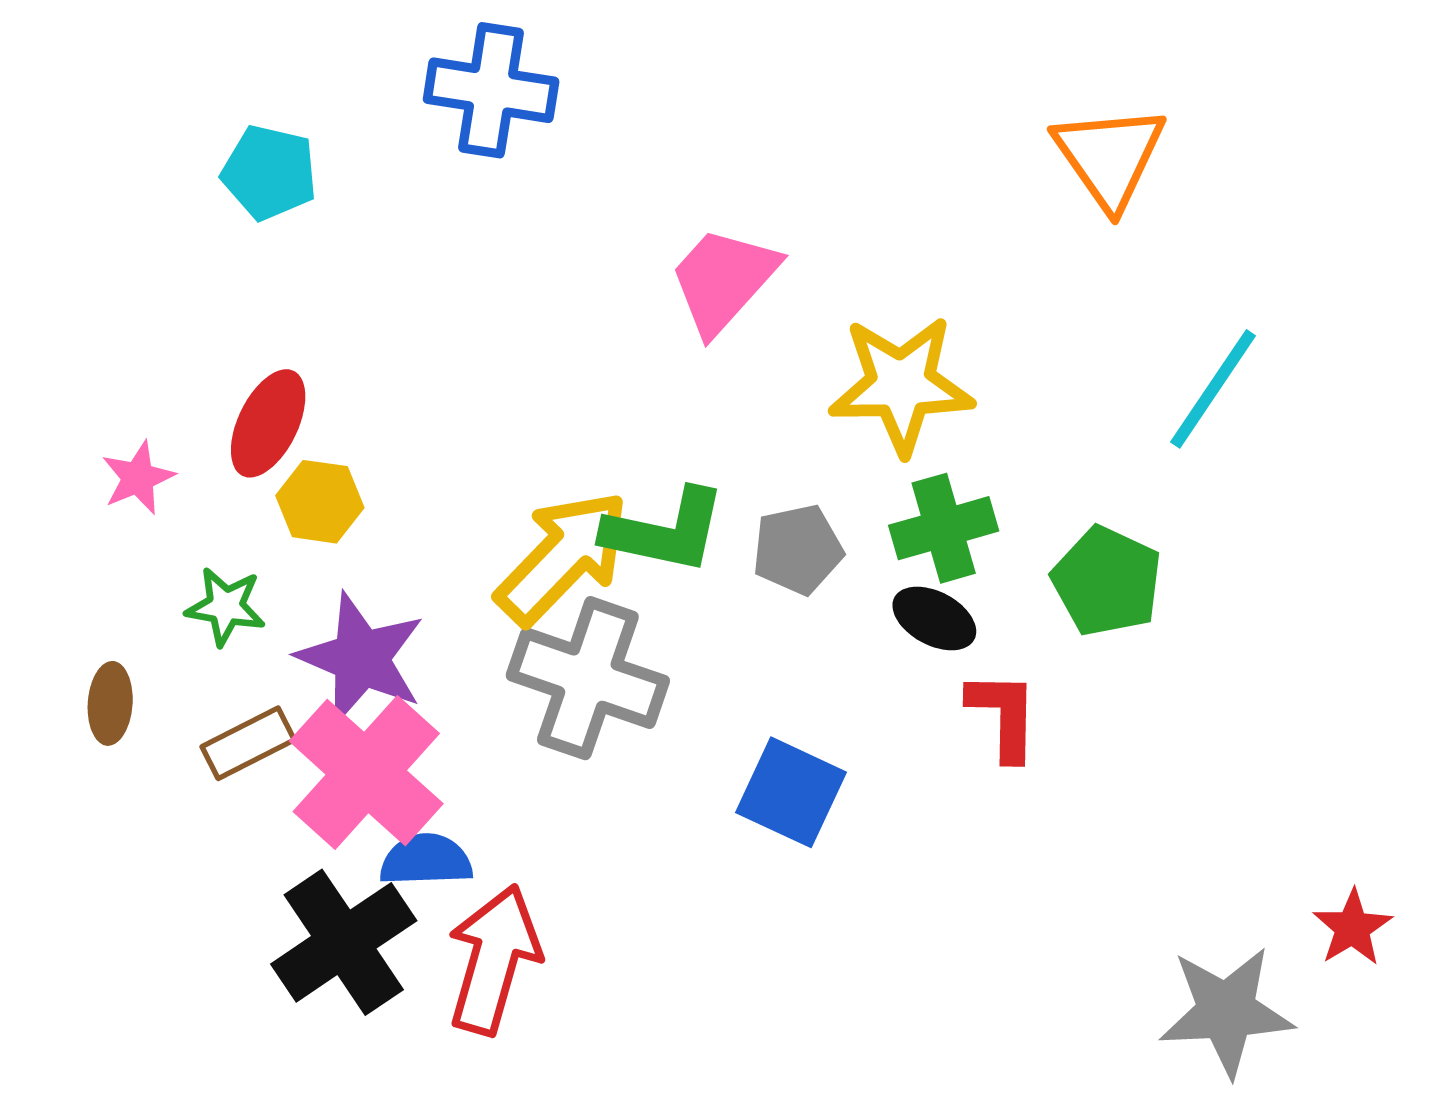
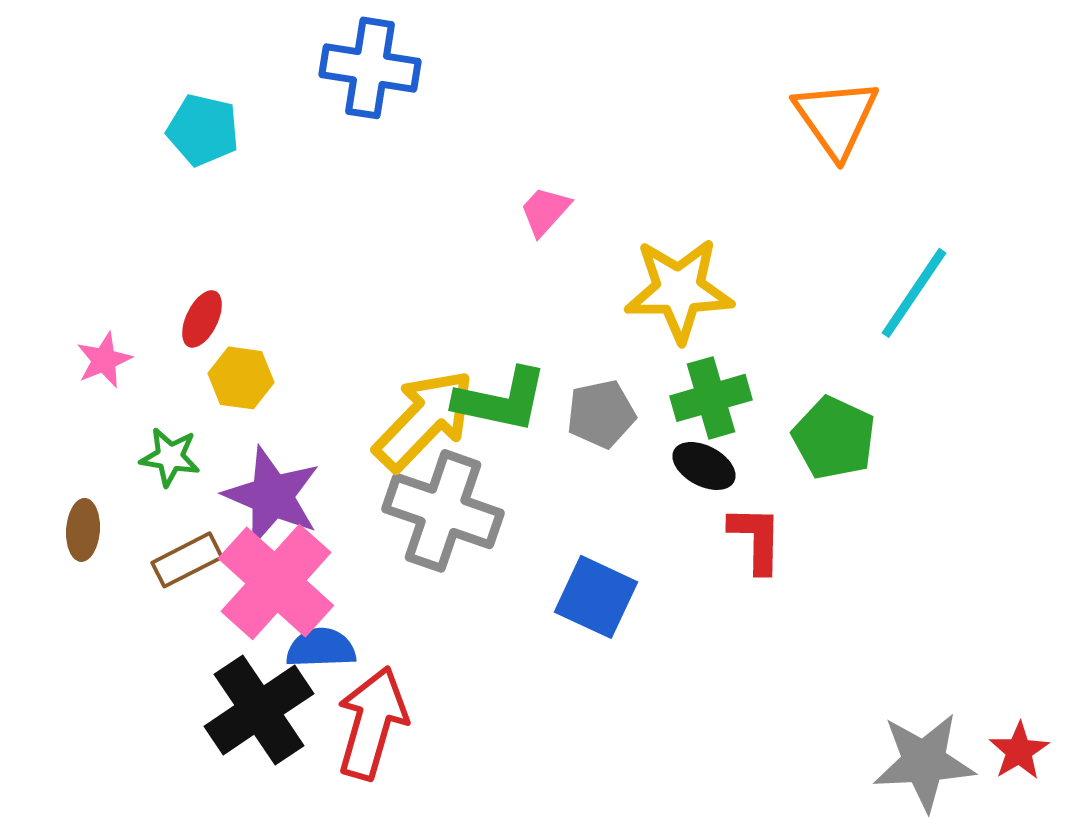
pink trapezoid: (723, 280) -> (545, 211), size x0.6
red ellipse: (268, 423) -> (202, 319), size x0.7
red star: (1352, 928) -> (1019, 751), moved

